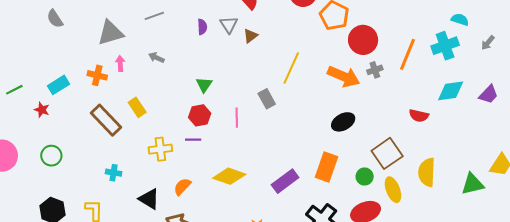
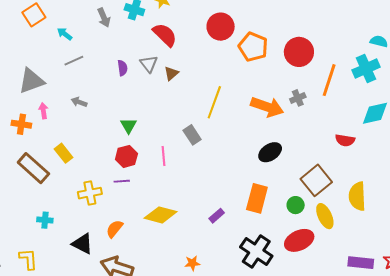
red circle: (363, 40) -> (299, 52), moved
purple rectangle: (285, 181) -> (217, 216), size x0.6

